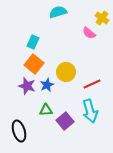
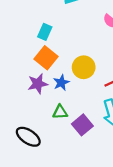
purple star: (27, 86) -> (38, 84), turned -30
black ellipse: (19, 131) -> (28, 137), turned -40

